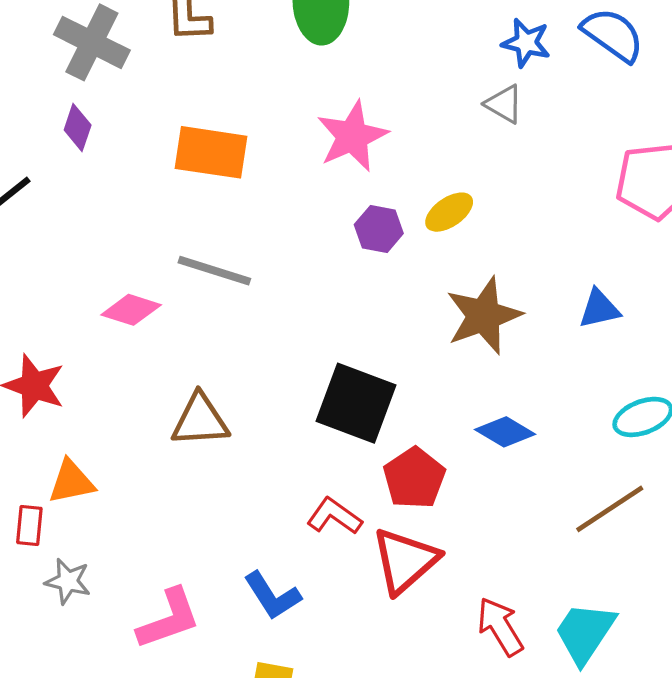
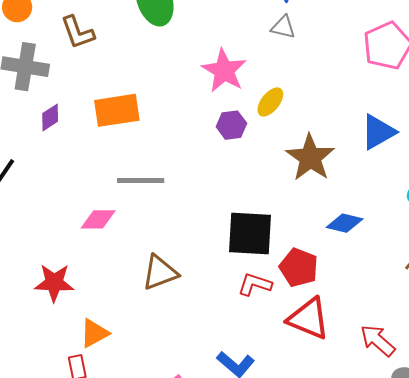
purple diamond: (78, 127) -> (50, 117), moved, turned 56
pink star: (352, 136) -> (224, 71), moved
blue triangle: (599, 309) -> (378, 132), size x1.4
red L-shape: (334, 516) -> (255, 284), moved
red triangle: (405, 561) -> (309, 319), turned -39

